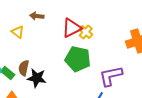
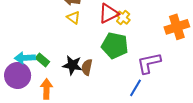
yellow triangle: (18, 32) -> (73, 18), moved
brown semicircle: (24, 68) -> (87, 67), moved

